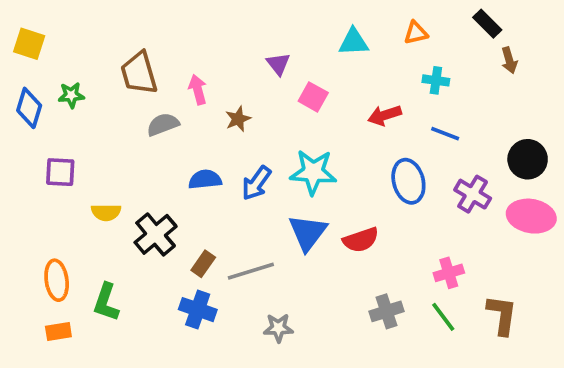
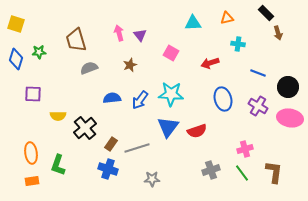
purple triangle: (278, 64) -> (140, 35), moved
pink arrow: (198, 90) -> (119, 33), moved
blue line: (445, 134) -> (258, 73), moved

